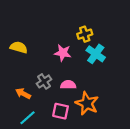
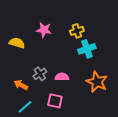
pink star: (63, 53) -> (44, 30), moved
cyan cross: (96, 54) -> (87, 49), turned 36
orange star: (87, 103) -> (97, 82), moved

